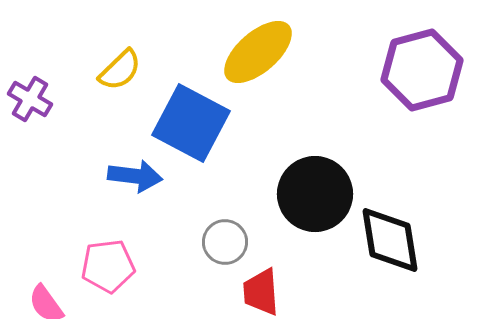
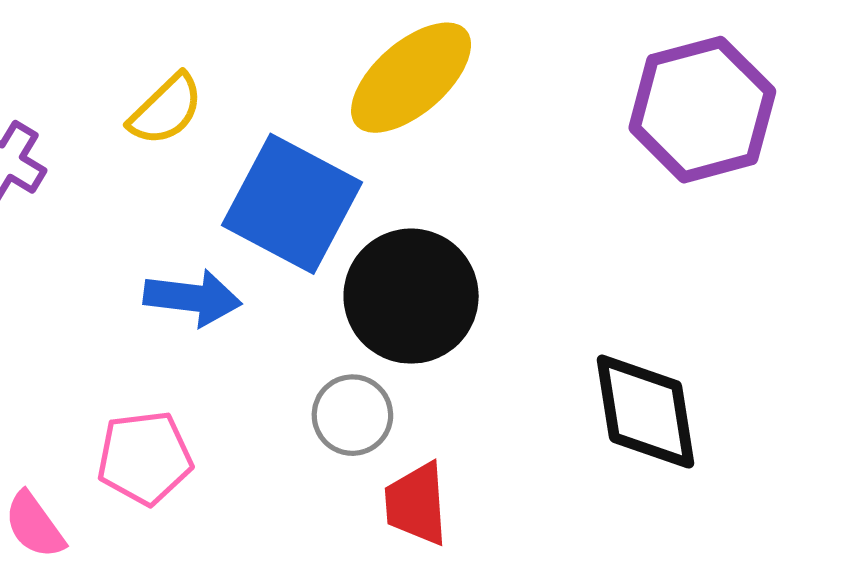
black circle: (315, 194) -> (411, 296), moved

